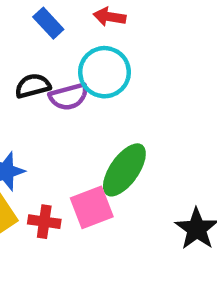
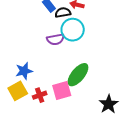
black semicircle: (33, 86) -> (63, 12), moved
red cross: (44, 222) -> (40, 95), turned -32

